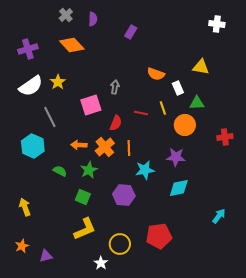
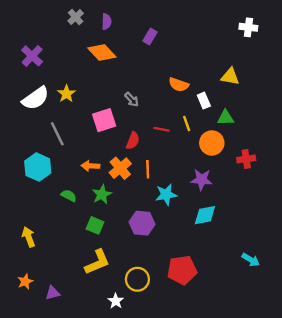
orange diamond: (72, 45) -> (102, 53), moved
purple cross: (28, 49) -> (32, 56), turned -30
gray arrow: (115, 87) -> (132, 99), turned 128
red cross: (225, 137) -> (246, 159), moved
cyan arrow: (219, 216) -> (251, 260), moved, turned 84

